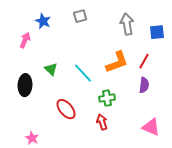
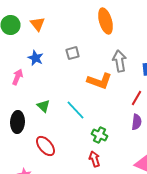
orange L-shape: (117, 62) -> (100, 81), moved, turned 40
green cross: (107, 98) -> (100, 135), turned 35
red ellipse: (66, 109) -> (46, 146), moved

